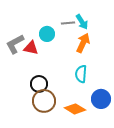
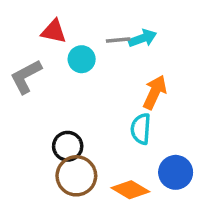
cyan arrow: (82, 22) -> (143, 38), turned -77
orange arrow: (83, 43) -> (155, 92), moved
red triangle: (31, 48) -> (54, 31), moved

